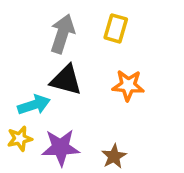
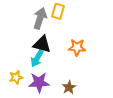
yellow rectangle: (116, 28) -> (58, 11), moved
cyan arrow: (34, 105) -> (37, 58), moved, turned 138

